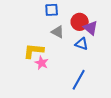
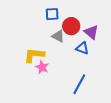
red circle: (80, 22) -> (71, 26), moved

